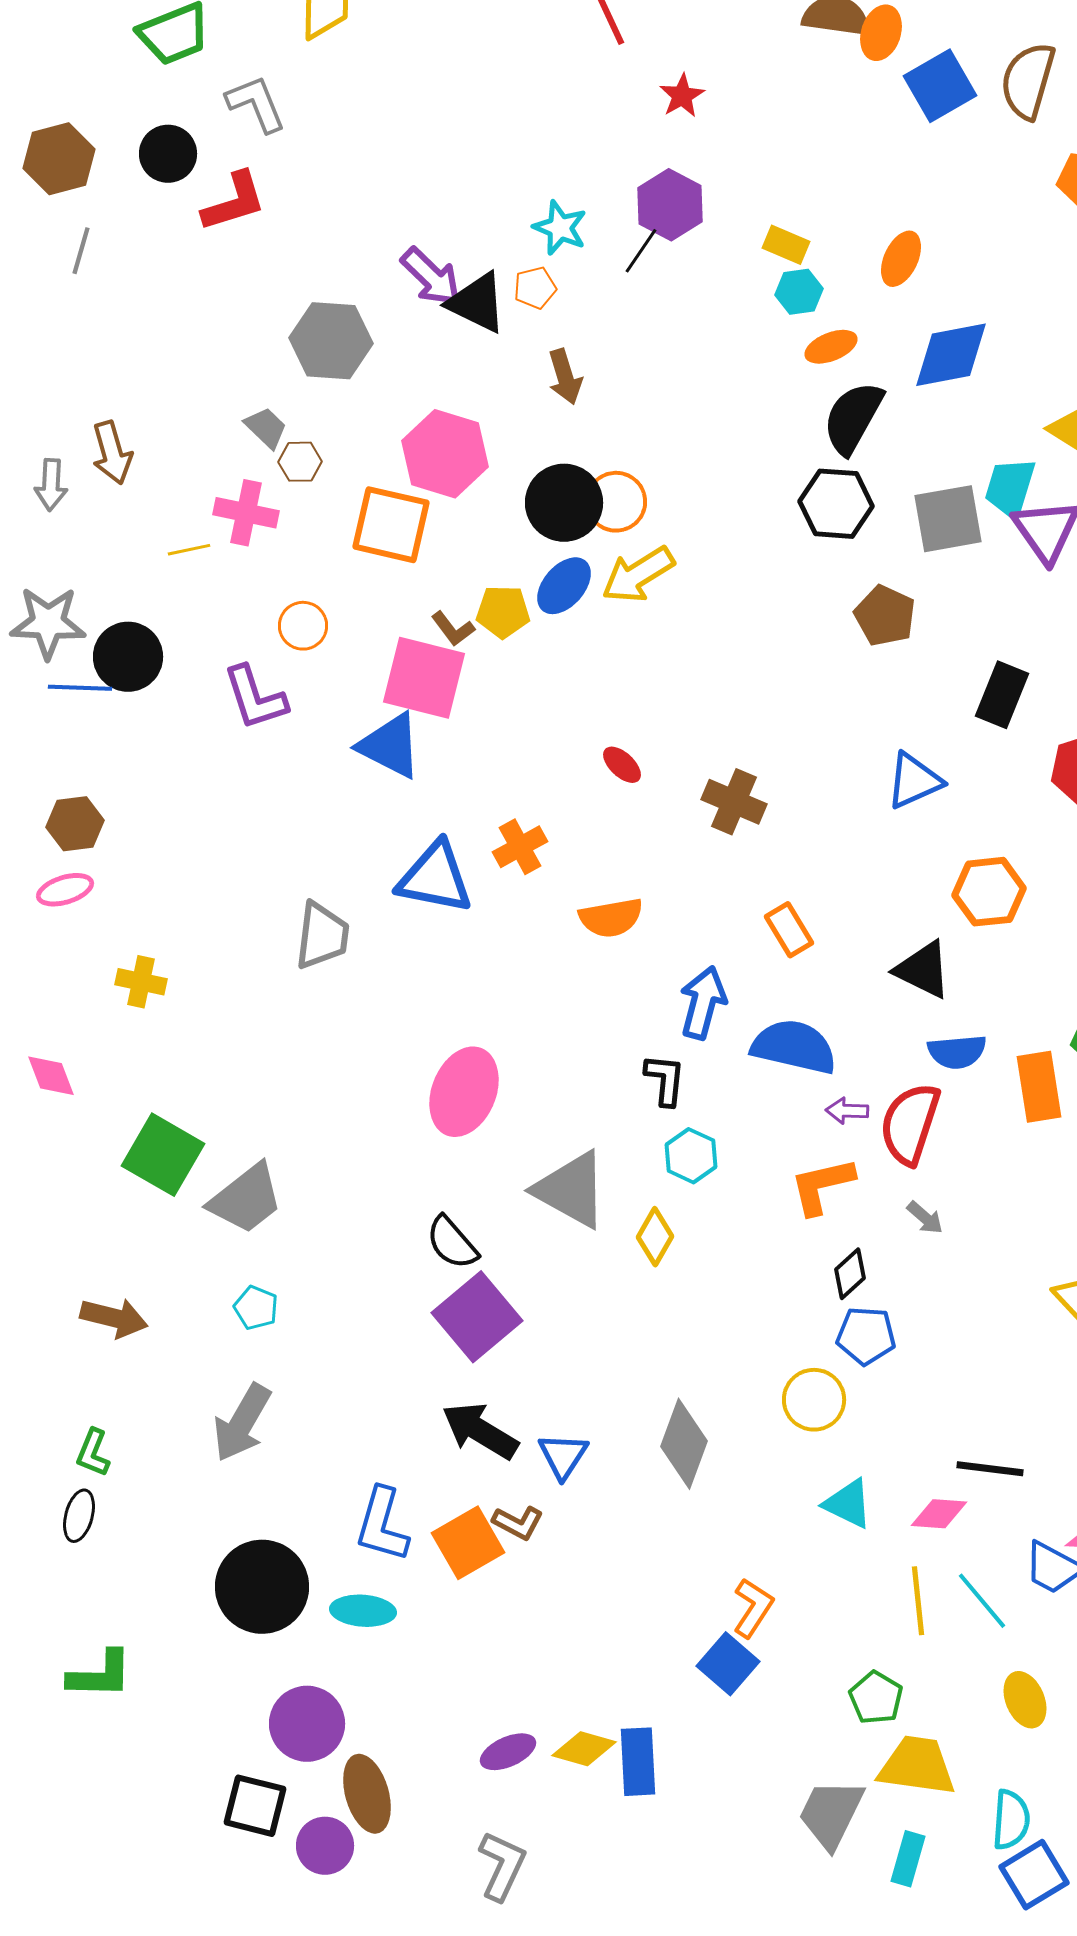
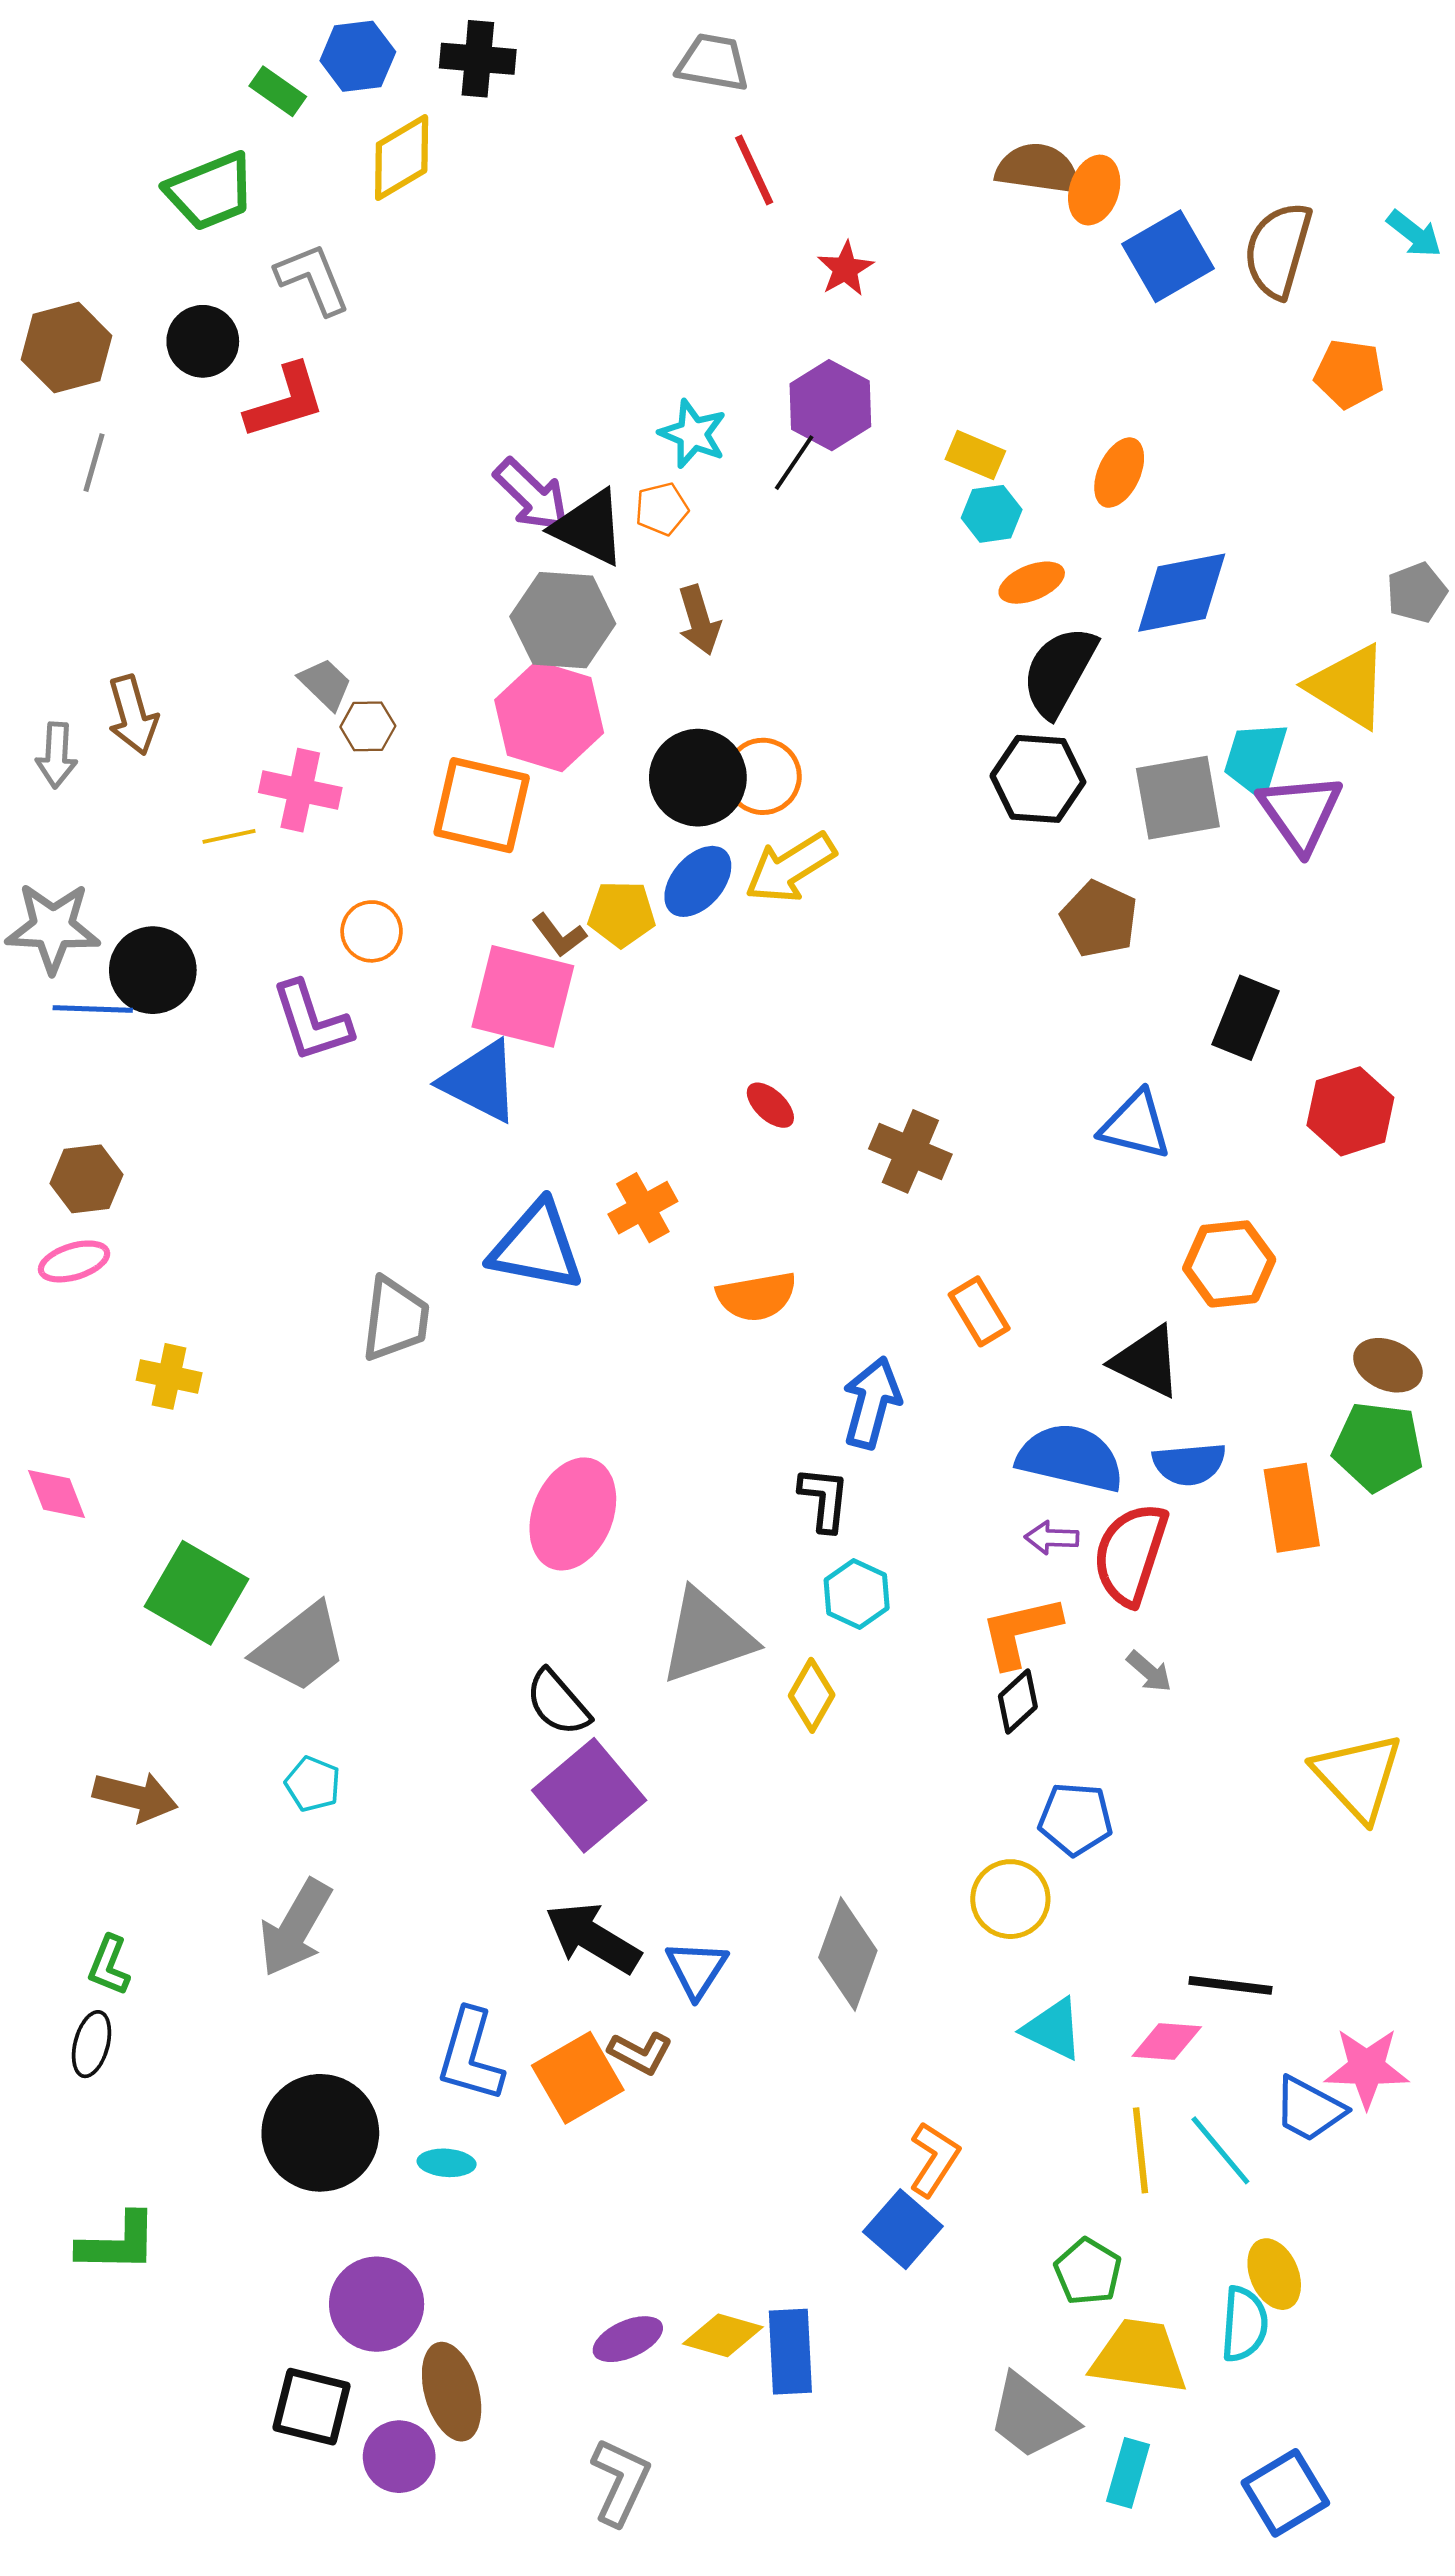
gray hexagon: (331, 341) -> (563, 620), moved
blue triangle: (914, 781) -> (1135, 1125), turned 38
blue semicircle: (794, 1047) -> (1070, 1458), moved
gray triangle: (571, 1190) -> (707, 1637), turned -48
black diamond: (850, 1274) -> (1018, 1702), moved
cyan ellipse: (363, 1611) -> (447, 2163), size x0.7
gray trapezoid: (831, 1814) -> (1032, 2417), turned -78
cyan semicircle: (1011, 1820) -> (1244, 2324), moved

